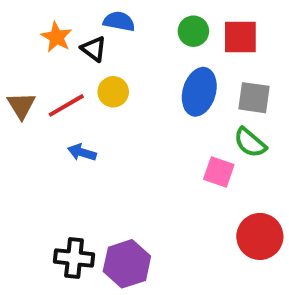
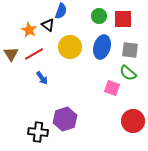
blue semicircle: (119, 21) -> (61, 11), turned 98
orange star: (57, 37) -> (29, 30), moved
yellow circle: (113, 92) -> (70, 47), moved, size x1.5
blue arrow: (82, 152) -> (42, 78), turned -144
purple hexagon: (127, 264) -> (65, 119), moved

